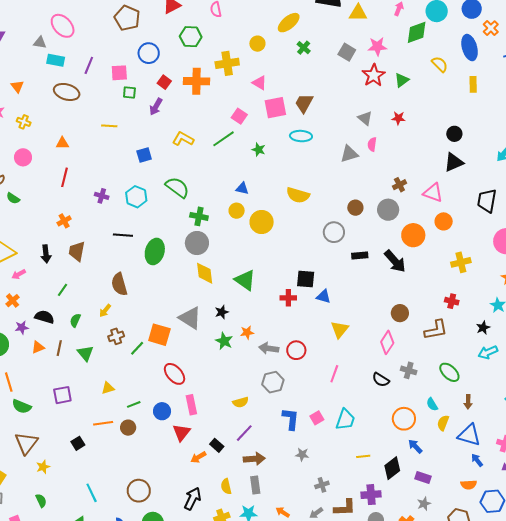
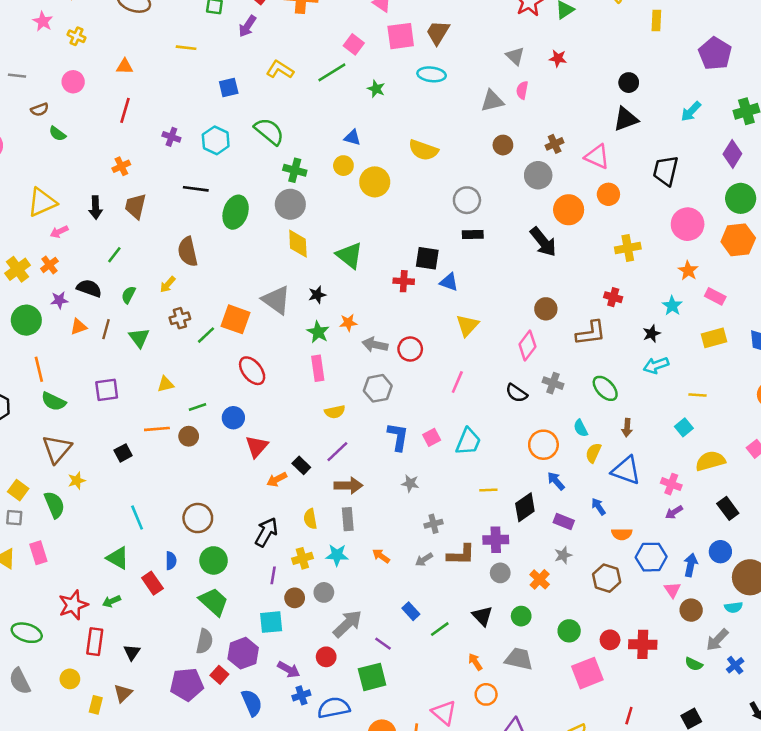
brown circle: (355, 208) -> (503, 145), moved
black rectangle: (360, 256) -> (473, 234), moved
pink rectangle: (191, 405) -> (318, 368), moved
blue arrow: (477, 460) -> (598, 507), moved
green semicircle: (41, 501) -> (54, 505), moved, size x1.5

